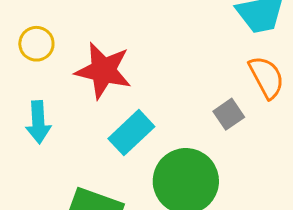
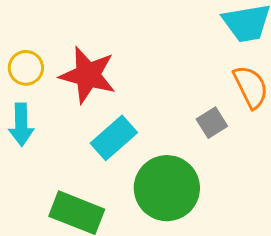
yellow circle: (36, 44) -> (26, 68), moved

